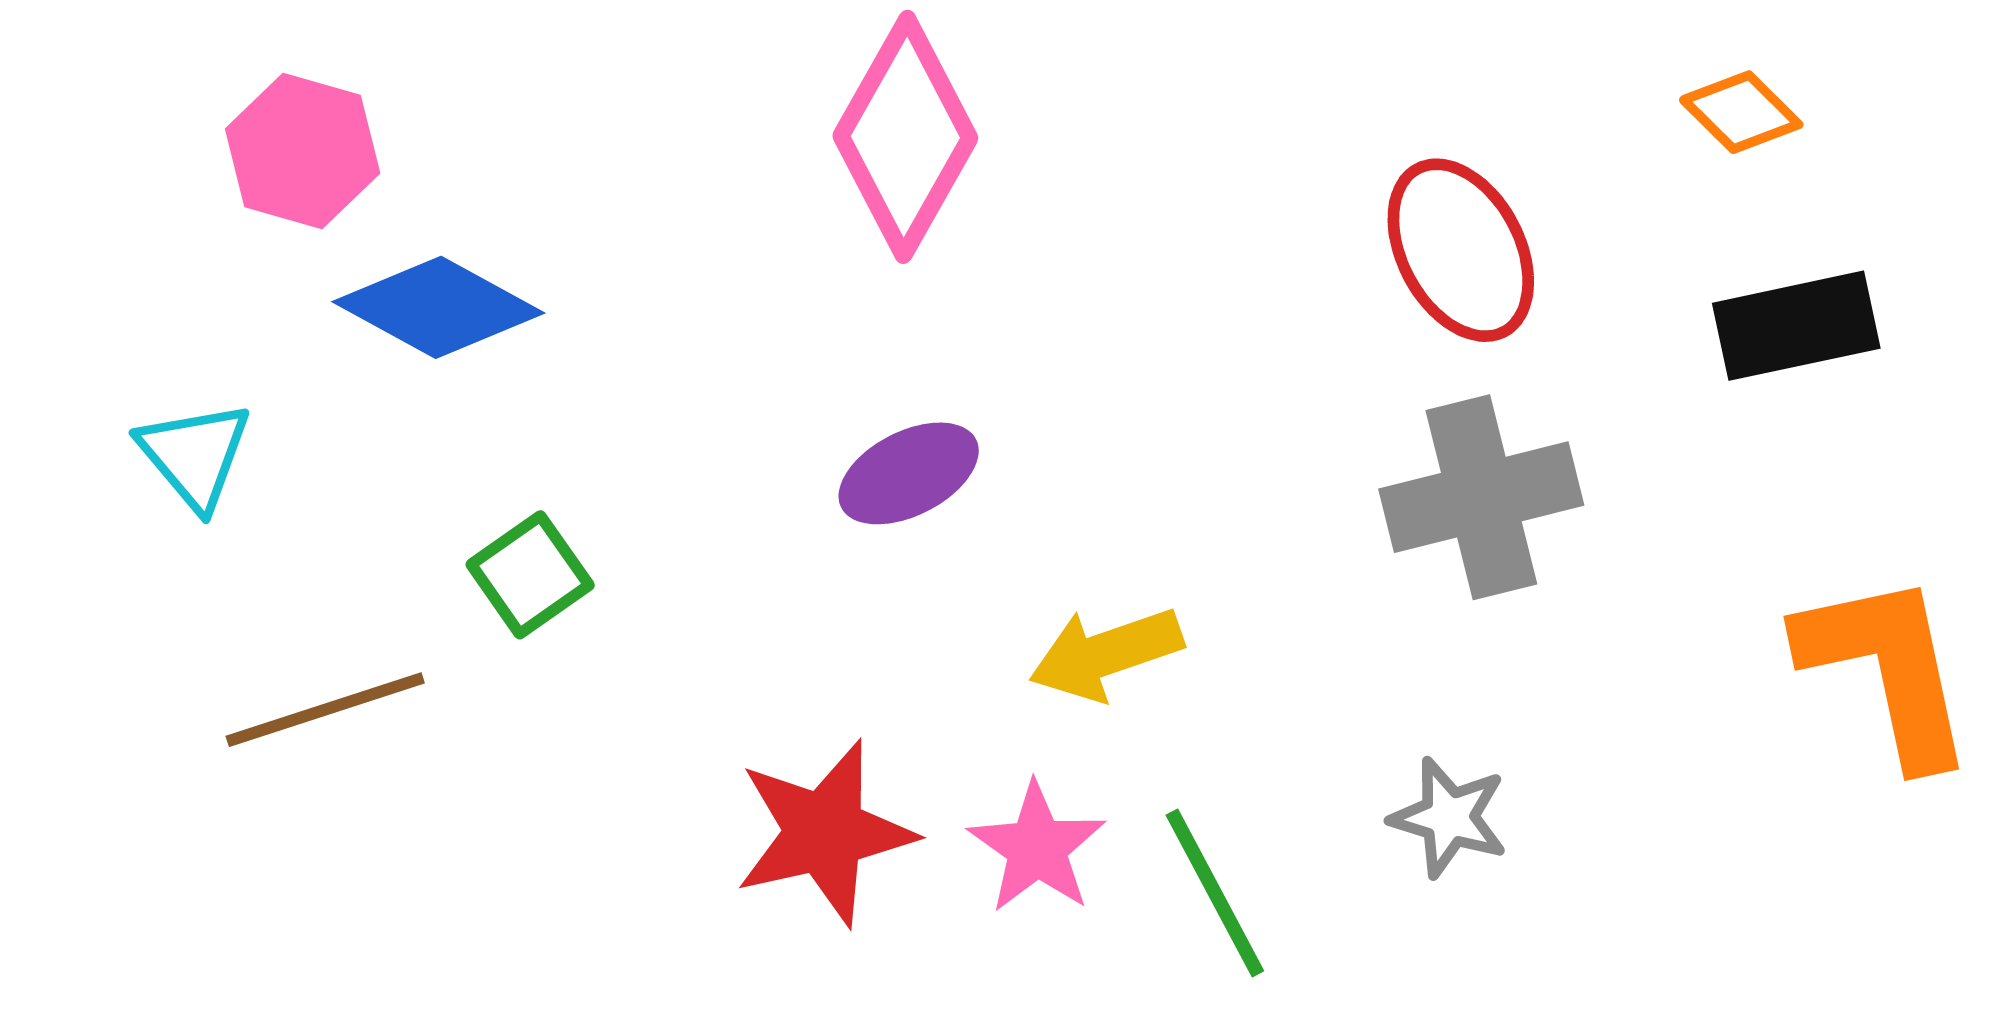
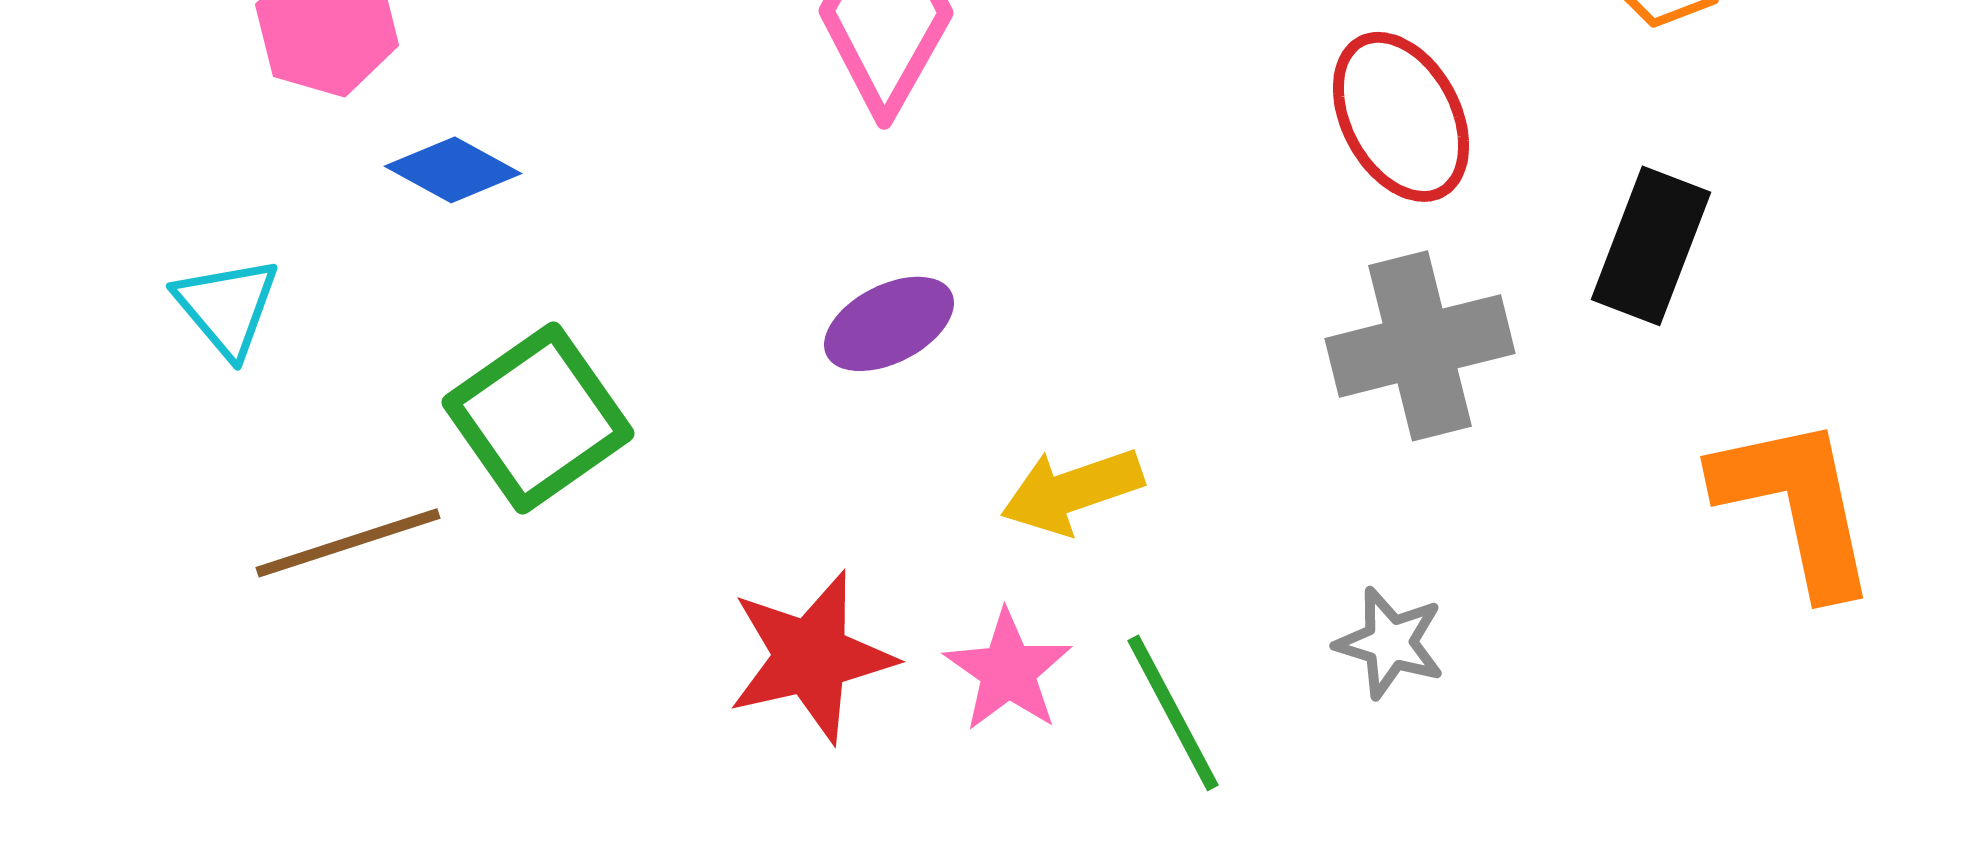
blue diamond: (438, 307) -> (453, 170), size x0.7
black rectangle: (1796, 326) -> (1651, 246), moved, turned -57
green square: (530, 575) -> (538, 418), size x1.6

